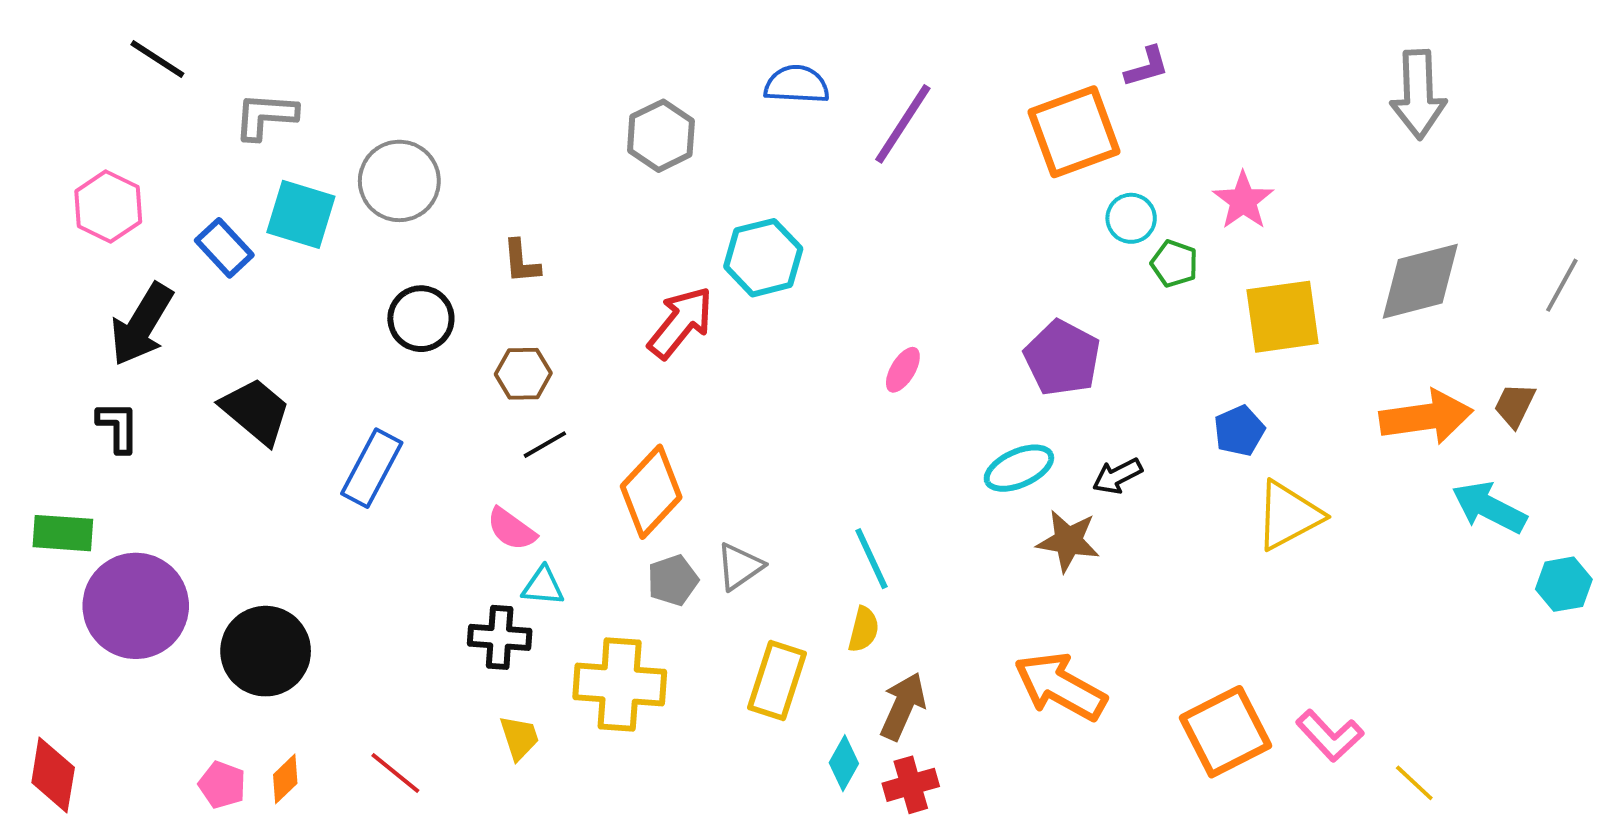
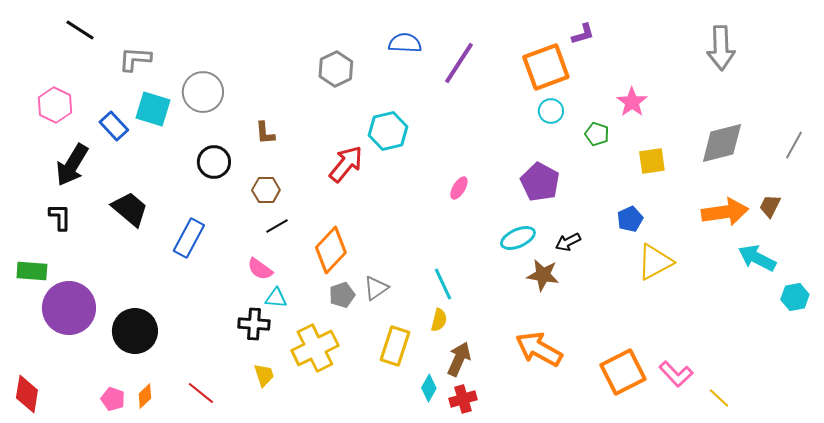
cyan circle: (1131, 218) -> (551, 111), moved
yellow square: (1283, 317) -> (652, 161), size x0.7
yellow cross: (620, 685) -> (315, 348), turned -30

